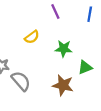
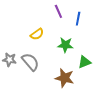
blue line: (90, 14) -> (78, 19), moved
gray semicircle: (21, 81) -> (30, 62), moved

